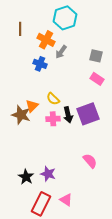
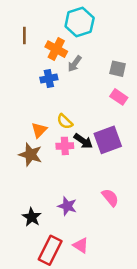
blue cross: (40, 64) -> (49, 79), turned -32
brown star: (21, 115) -> (30, 155), moved
black arrow: (68, 115) -> (83, 141), turned -42
purple star: (48, 174) -> (67, 206), moved

